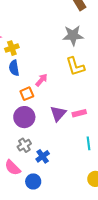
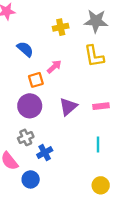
yellow cross: (12, 48) -> (61, 27), moved
blue semicircle: (14, 68) -> (25, 49), turned 133
pink rectangle: (79, 113) -> (101, 106), moved

